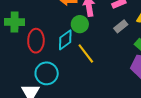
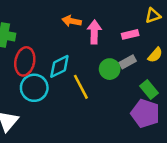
green circle: (80, 24) -> (110, 69), moved
cyan circle: (47, 73) -> (34, 88), moved

